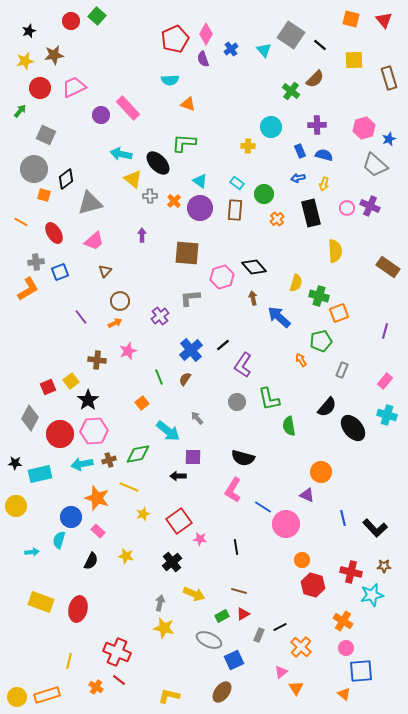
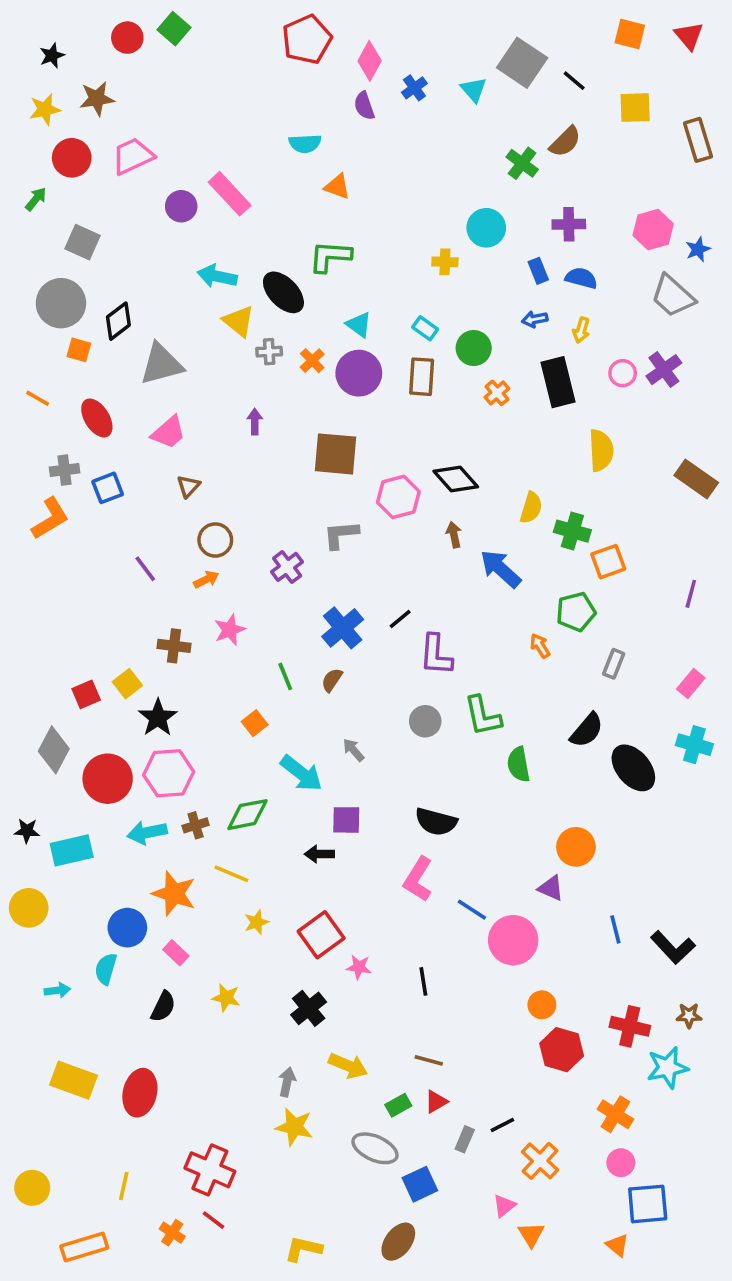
red pentagon: (175, 39) -> (307, 39), moved
purple cross: (370, 206) -> (664, 370), turned 30
purple L-shape: (243, 365) -> (436, 655), turned -30
yellow circle: (17, 697) -> (32, 1188), moved

